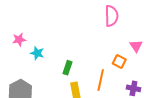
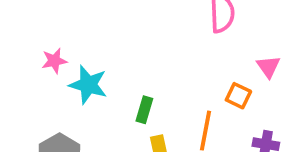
cyan star: (37, 53) -> (88, 85), size x1.5

